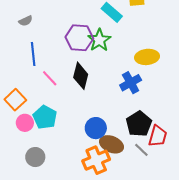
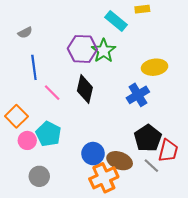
blue circle: (96, 128) -> (93, 154), moved

